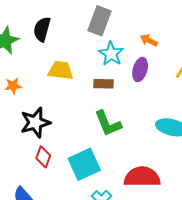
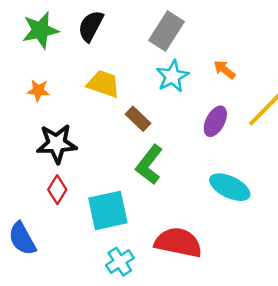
purple ellipse: (140, 70) -> (215, 121), moved
brown rectangle: (103, 84) -> (138, 119), moved, turned 30
green L-shape: (108, 123) -> (149, 165), turned 48

